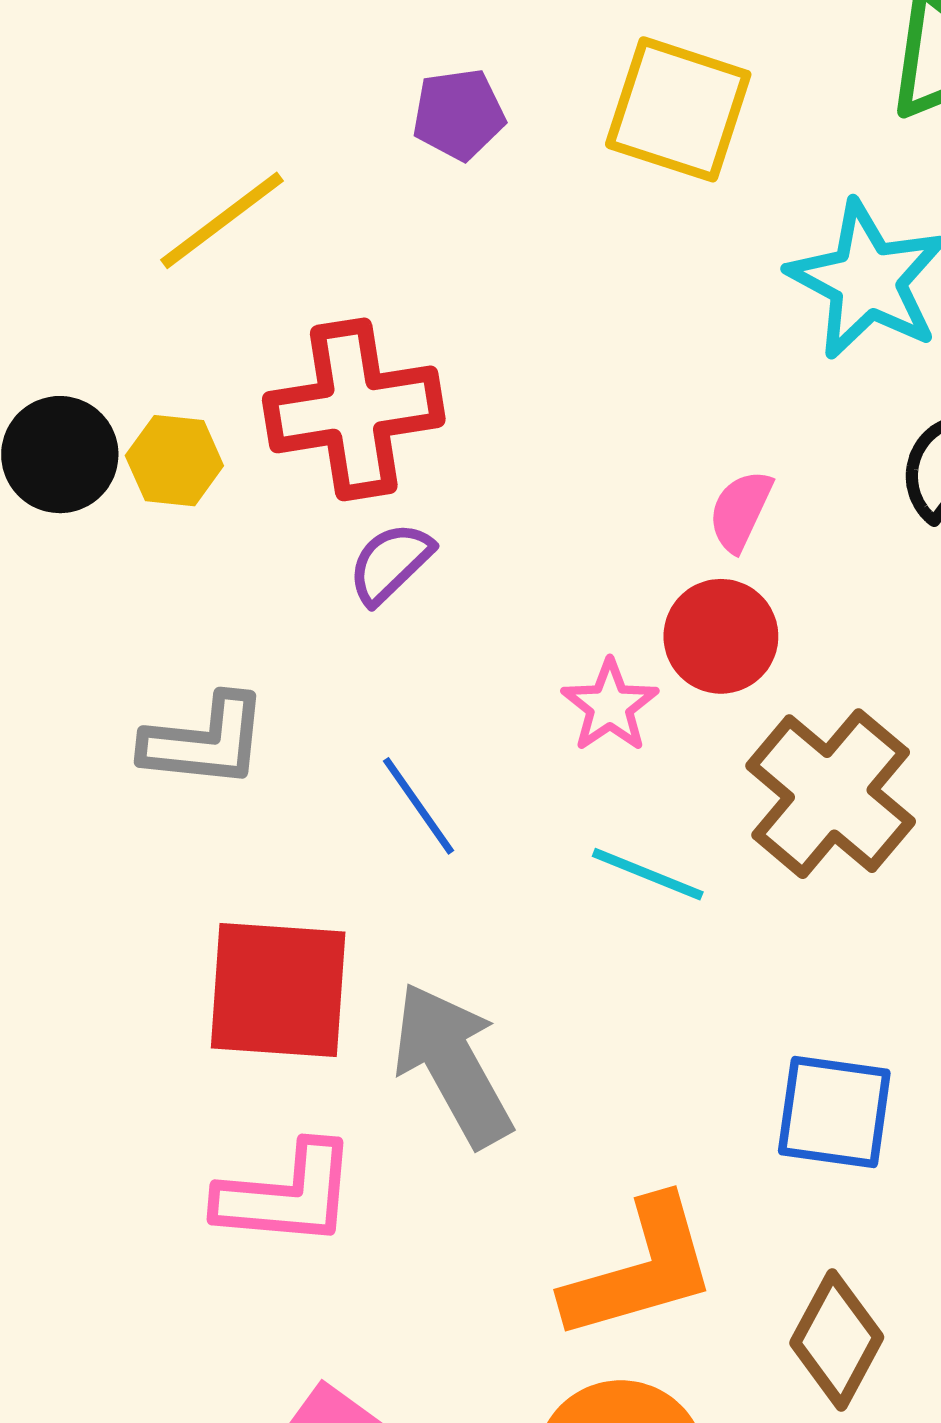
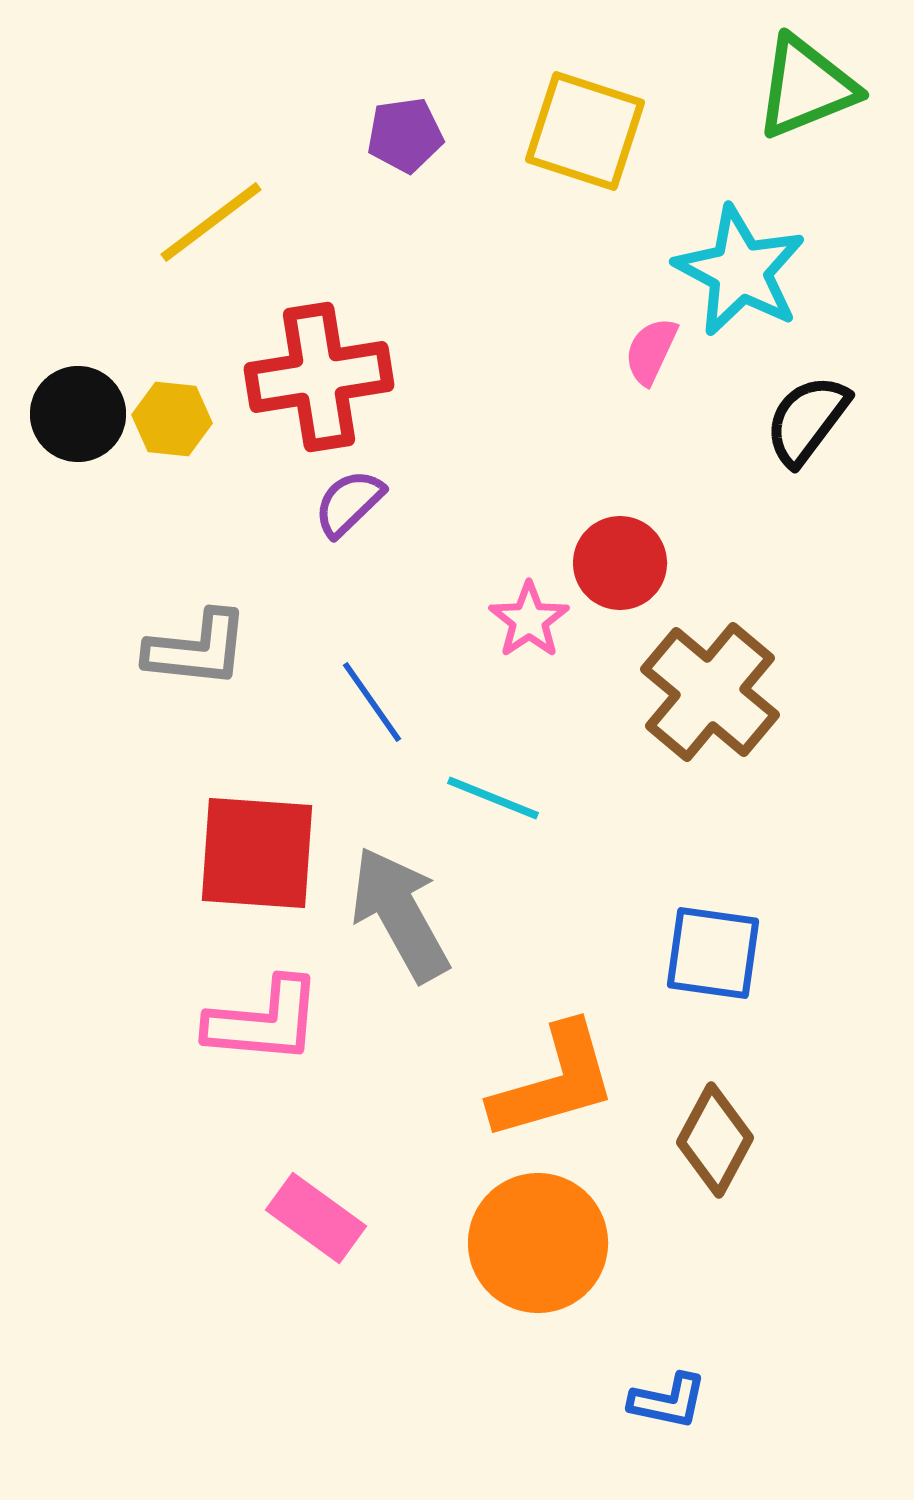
pink semicircle: (740, 511) -> (651, 351), moved
cyan line: (648, 874) -> (493, 798), moved

